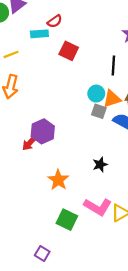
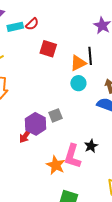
cyan rectangle: (39, 34) -> (15, 27), moved
orange triangle: (112, 99) -> (78, 63), moved
gray square: (99, 111) -> (55, 115), moved, turned -32
pink L-shape: (98, 207) -> (72, 156), moved, turned 85

